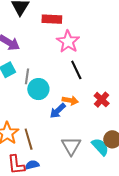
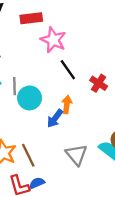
orange arrow: (70, 100) -> (67, 105), turned -84
red cross: (102, 100) -> (99, 83), moved

